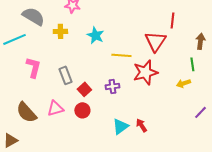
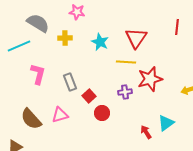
red triangle: (155, 41) -> (136, 38), moved
purple cross: (112, 86) -> (125, 92), moved
red circle: (82, 110) -> (102, 113), moved
cyan triangle: (120, 126) -> (166, 123), moved

